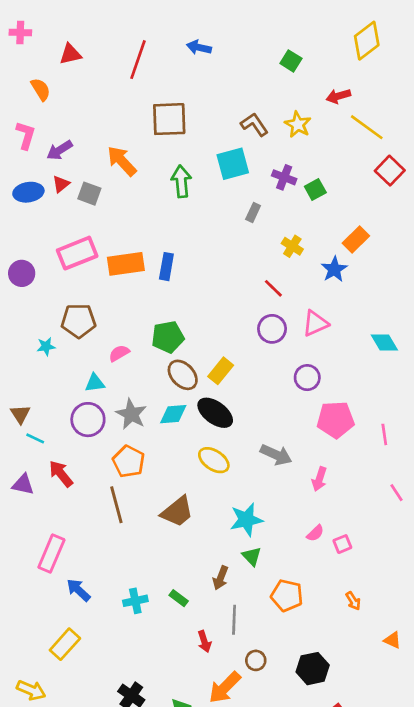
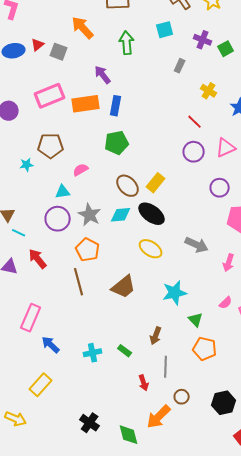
purple arrow: (60, 150) -> (103, 75), moved, turned 84
cyan square: (233, 164) -> (165, 30), size x0.7
green pentagon: (168, 337) -> (117, 143), moved
green triangle: (252, 556) -> (196, 320), moved

